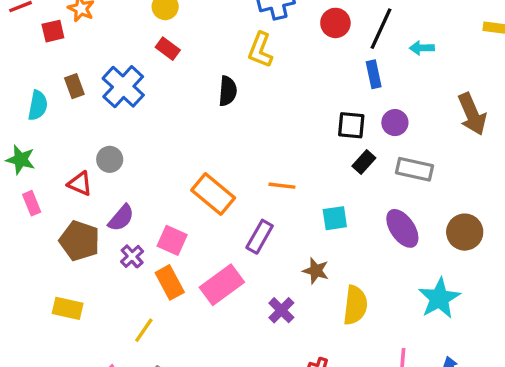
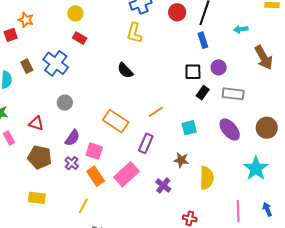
cyan arrow: (422, 48) -> (241, 29), moved
black semicircle: (228, 91) -> (125, 70), moved, turned 138
gray circle: (110, 159) -> (65, 103), moved
orange line: (282, 186) -> (156, 112), turned -35
purple semicircle: (121, 218) -> (72, 138), moved

